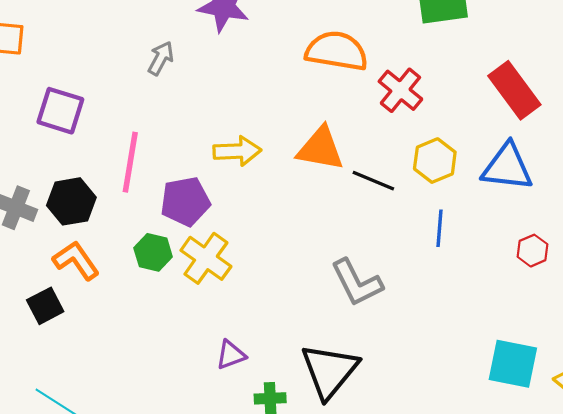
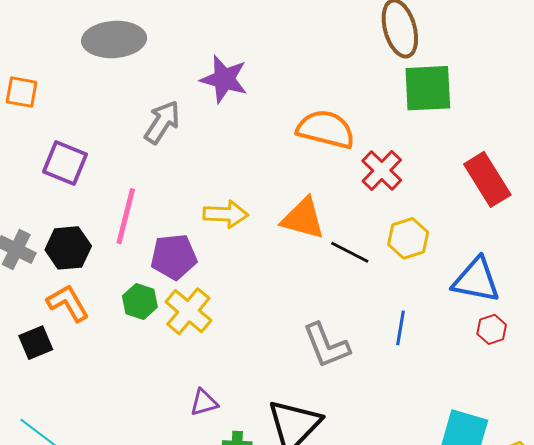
gray arrow: (161, 58) -> (162, 122), size x1.4
blue triangle: (507, 167) -> (476, 280), moved
blue line: (439, 228) -> (400, 328), moved

